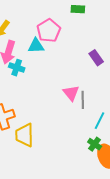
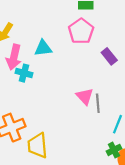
pink pentagon: (49, 31) -> (81, 31), moved
green cross: (95, 144) -> (114, 150), turned 32

